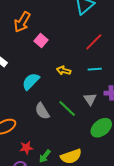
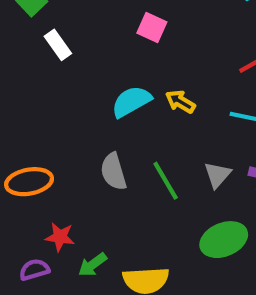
pink square: (41, 41) -> (152, 28), turned -32
cyan semicircle: (31, 81) -> (131, 102), moved

